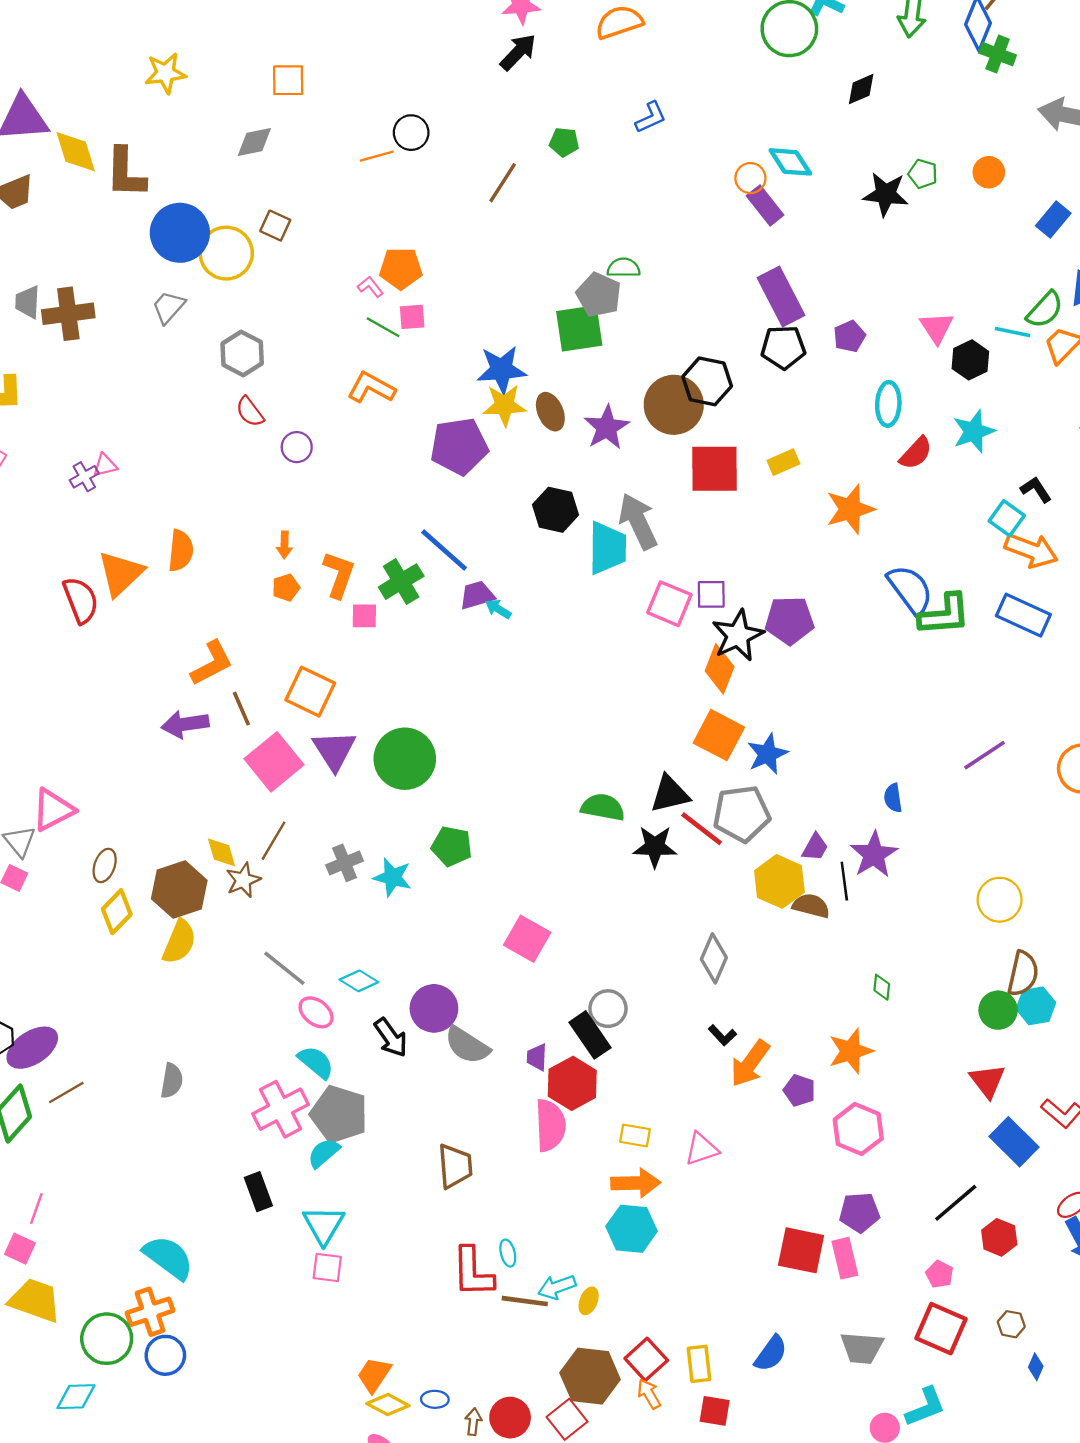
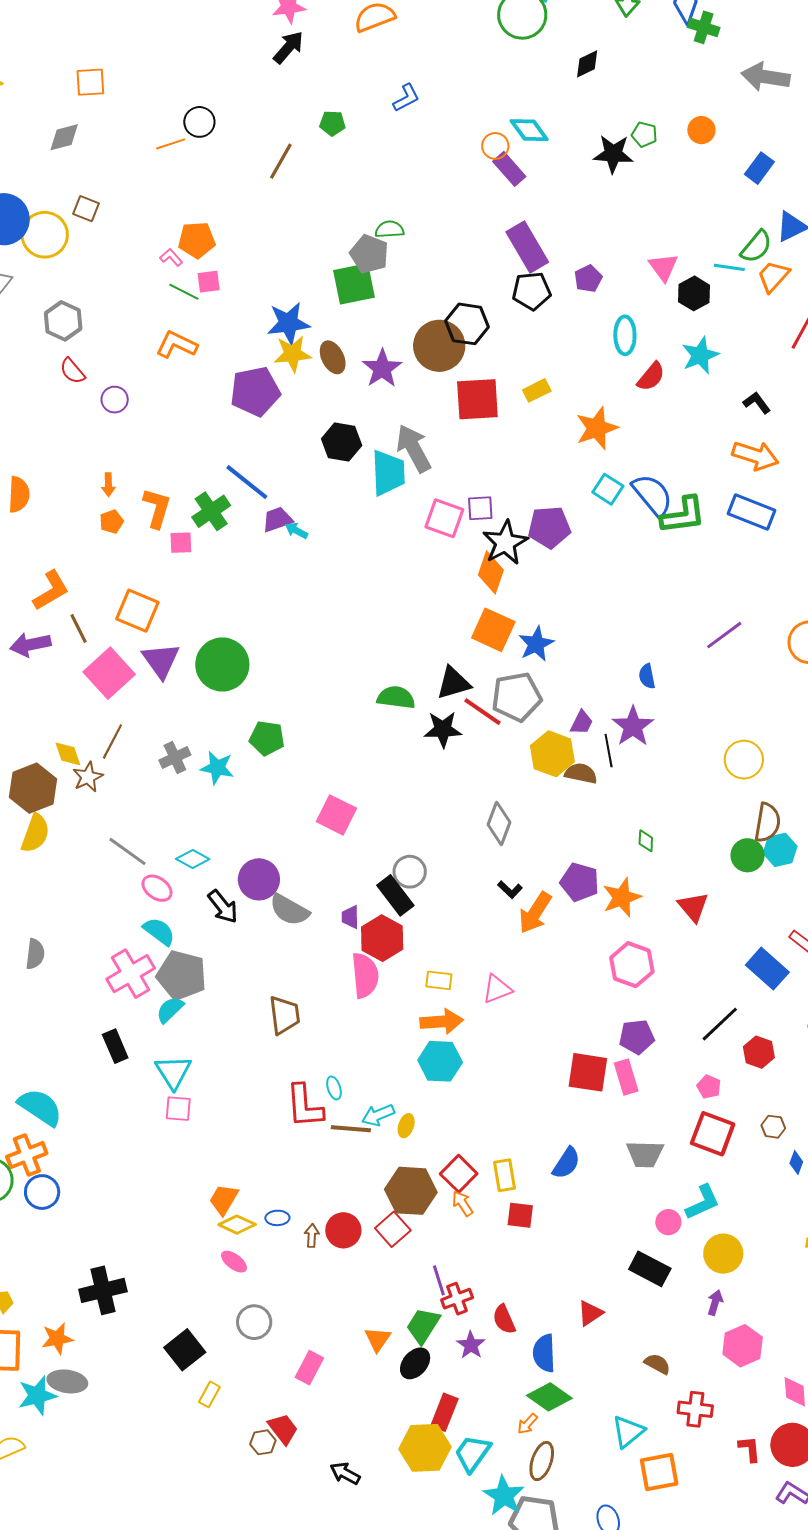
cyan square: (1007, 518) -> (608, 489), moved
red triangle: (987, 1081) -> (693, 907), moved
purple pentagon: (799, 1090) -> (580, 882), moved, size x1.4

